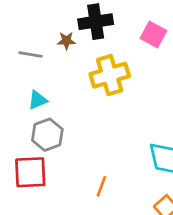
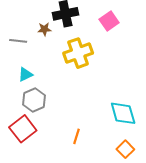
pink square: (153, 34) -> (109, 21), turned 30
red square: (30, 172) -> (23, 129), turned -32

